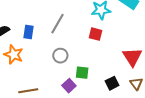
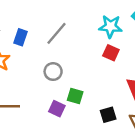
red square: (96, 34) -> (111, 53), moved
purple square: (69, 86) -> (57, 109), turned -32

